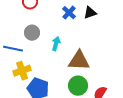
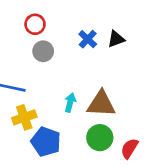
gray circle: (32, 33) -> (43, 51), moved
cyan arrow: (56, 44) -> (70, 103), moved

